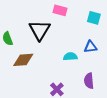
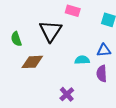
purple semicircle: (89, 81) -> (102, 74), moved

